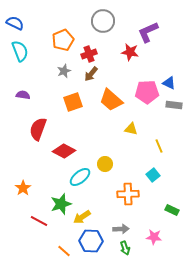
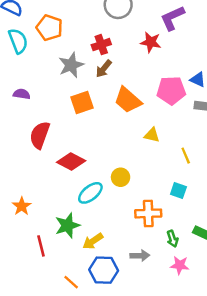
orange pentagon: (63, 40) -> (49, 28), moved, turned -30
gray star: (64, 71) -> (71, 65), size x1.5
cyan square: (153, 175) -> (178, 190), turned -32
red line: (39, 221) -> (41, 246), turned 48
green arrow: (125, 248) -> (172, 239), moved

